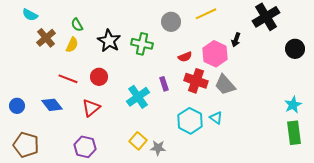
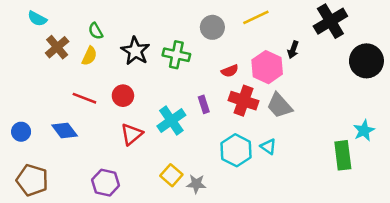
black circle: (295, 49) -> (366, 61), size x1.4
red triangle: (91, 108) -> (132, 134), moved
green rectangle: (294, 133) -> (343, 155), moved

